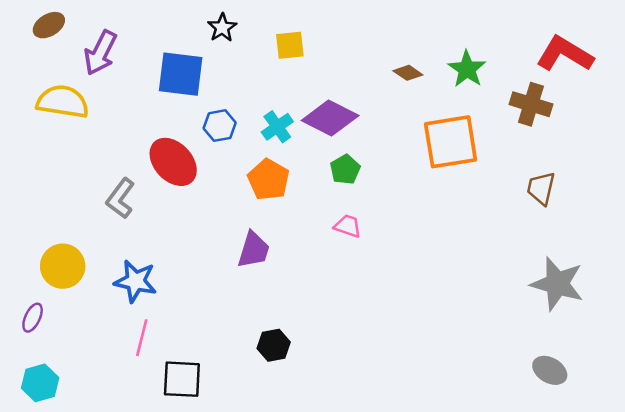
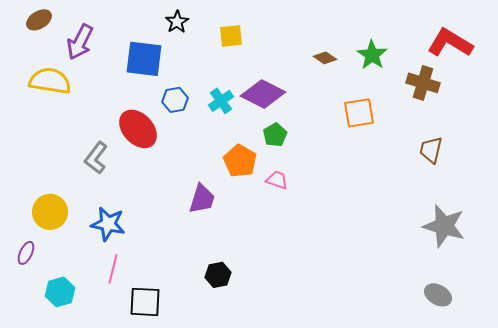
orange square: (451, 142) -> (359, 113), size x0.7
orange pentagon: (269, 180) -> (240, 161), moved
cyan hexagon: (40, 383) -> (60, 292), moved

